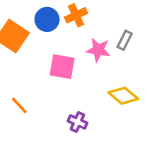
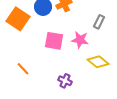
pink star: (98, 50) -> (80, 40), moved

